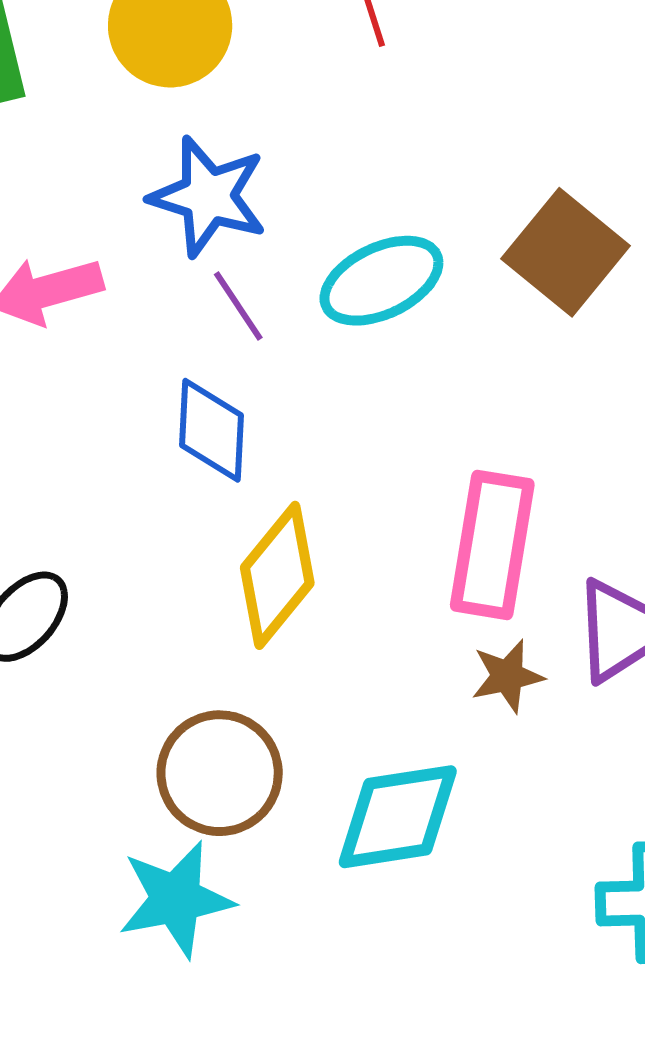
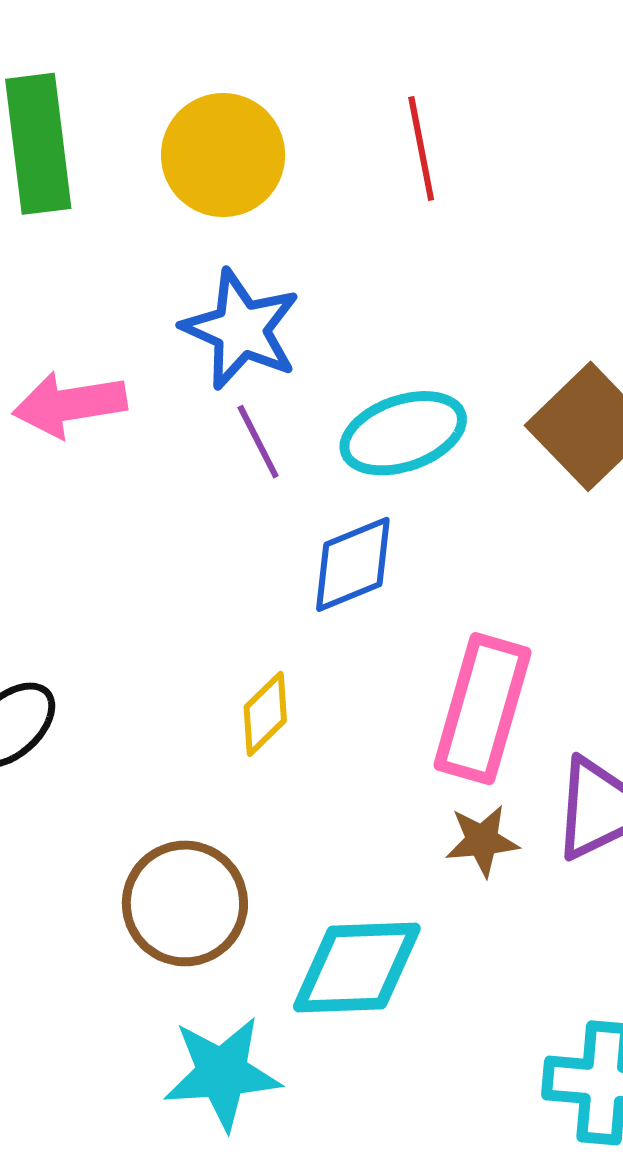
blue diamond: (211, 430) -> (353, 564), moved, turned 58
yellow diamond: (277, 575) -> (265, 714), size x0.6
cyan star: (176, 899) -> (222, 1073), moved

